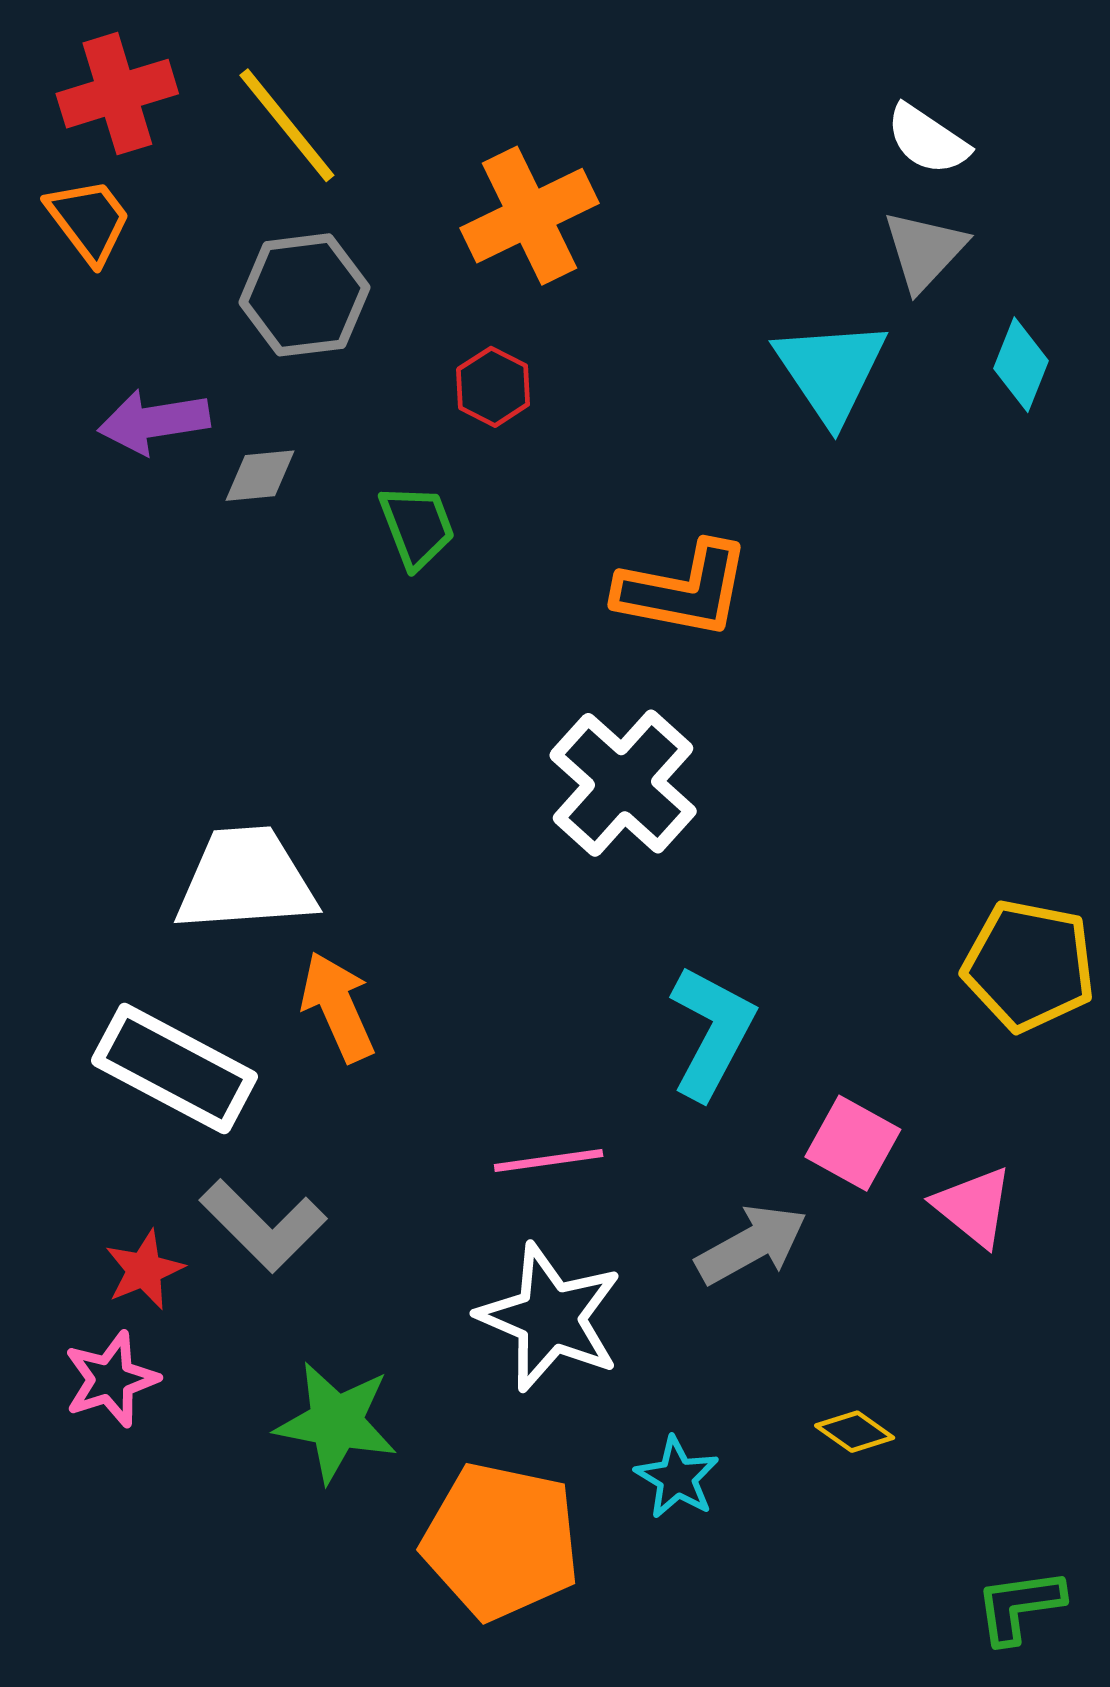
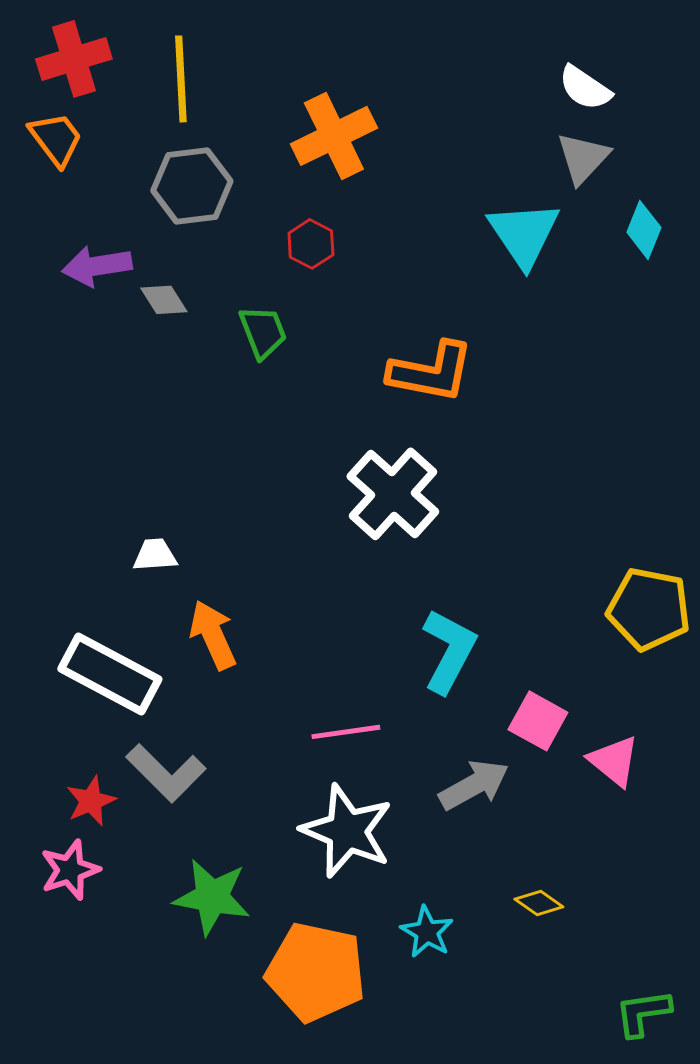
yellow line: (287, 125) -> (181, 79), turned 36
gray diamond: (260, 476) -> (164, 300), turned 63
white trapezoid: (246, 880) -> (155, 555), size x0.5

